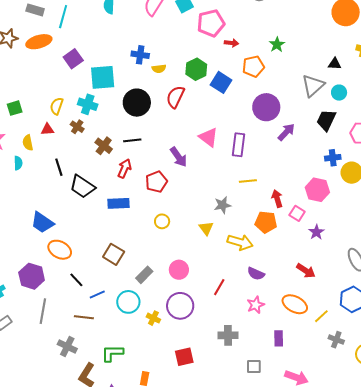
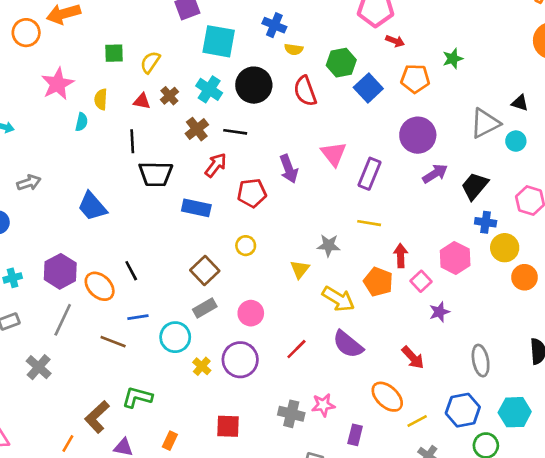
red semicircle: (175, 97) -> (305, 91), turned -60
cyan cross: (88, 104) -> (209, 89), moved
green square: (15, 108) -> (114, 53), moved
black trapezoid: (326, 120) -> (475, 186), moved
red triangle: (47, 129) -> (142, 101), moved
black trapezoid: (82, 187) -> (156, 174), turned -48
orange ellipse: (60, 250) -> (100, 286), moved
brown square: (114, 254) -> (205, 271), moved
purple semicircle: (256, 274) -> (348, 344), size x1.4
black line: (76, 280) -> (131, 271), moved
pink star: (256, 305) -> (323, 405), moved
gray cross: (67, 346) -> (39, 367), moved

